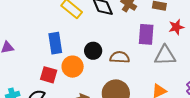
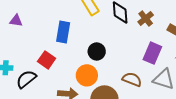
brown semicircle: (120, 57) -> (132, 79), moved
orange circle: (73, 67) -> (87, 75), moved

